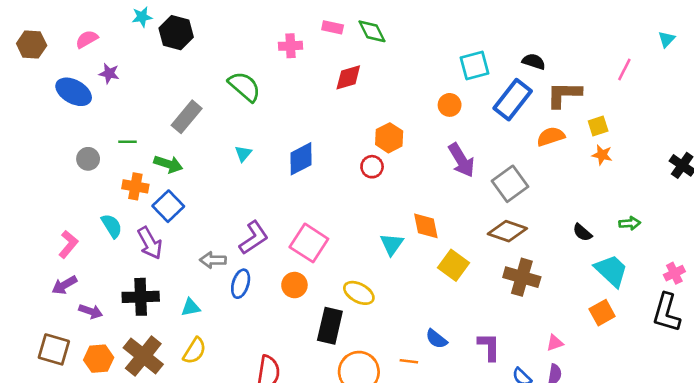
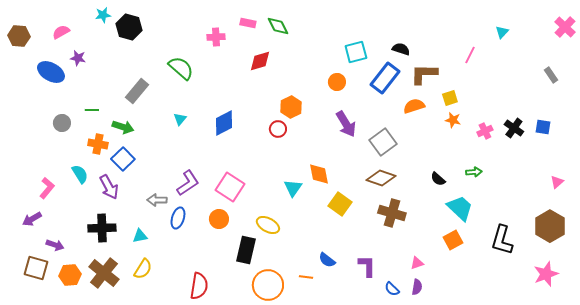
pink cross: (674, 273) -> (485, 131), moved
purple arrow: (64, 285) -> (32, 219), moved
purple arrow: (91, 311) -> (55, 245), moved

